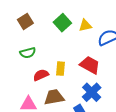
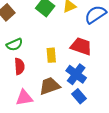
red semicircle: (41, 75) -> (19, 66), moved, turned 119
blue cross: (92, 92) -> (76, 74), moved

